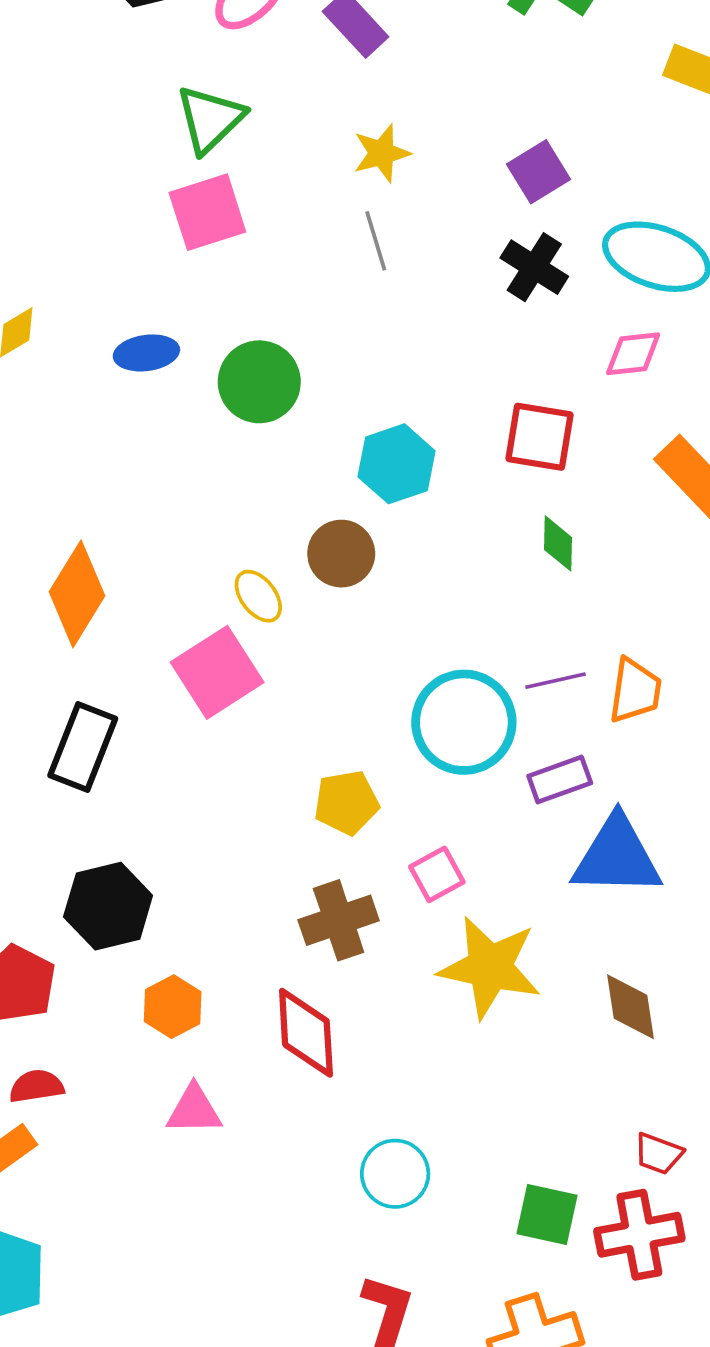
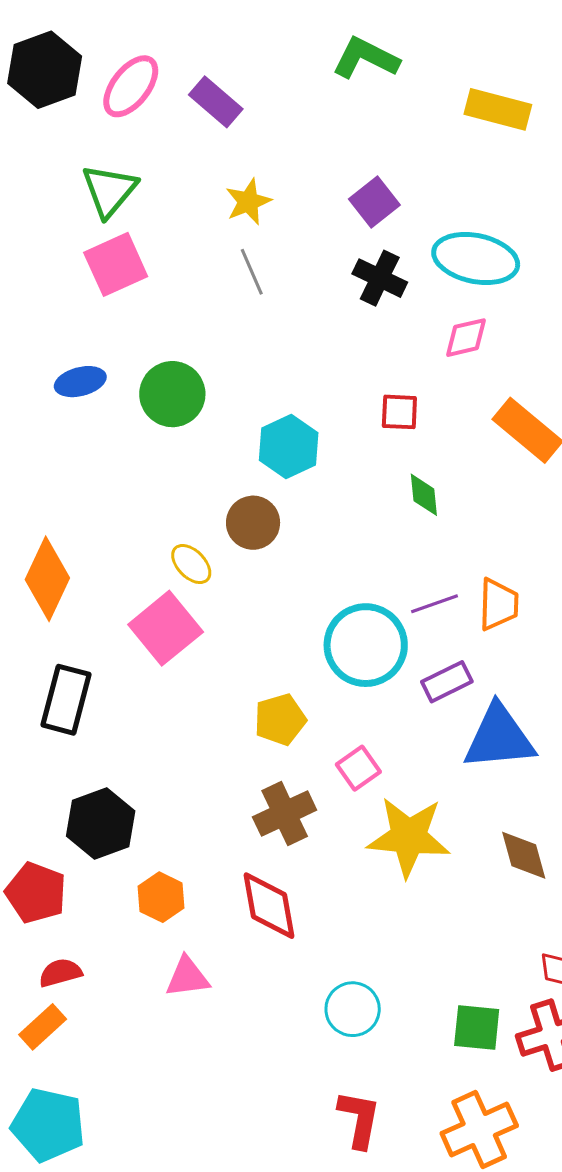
red square: (540, 437) -> (399, 412), size x0.7

